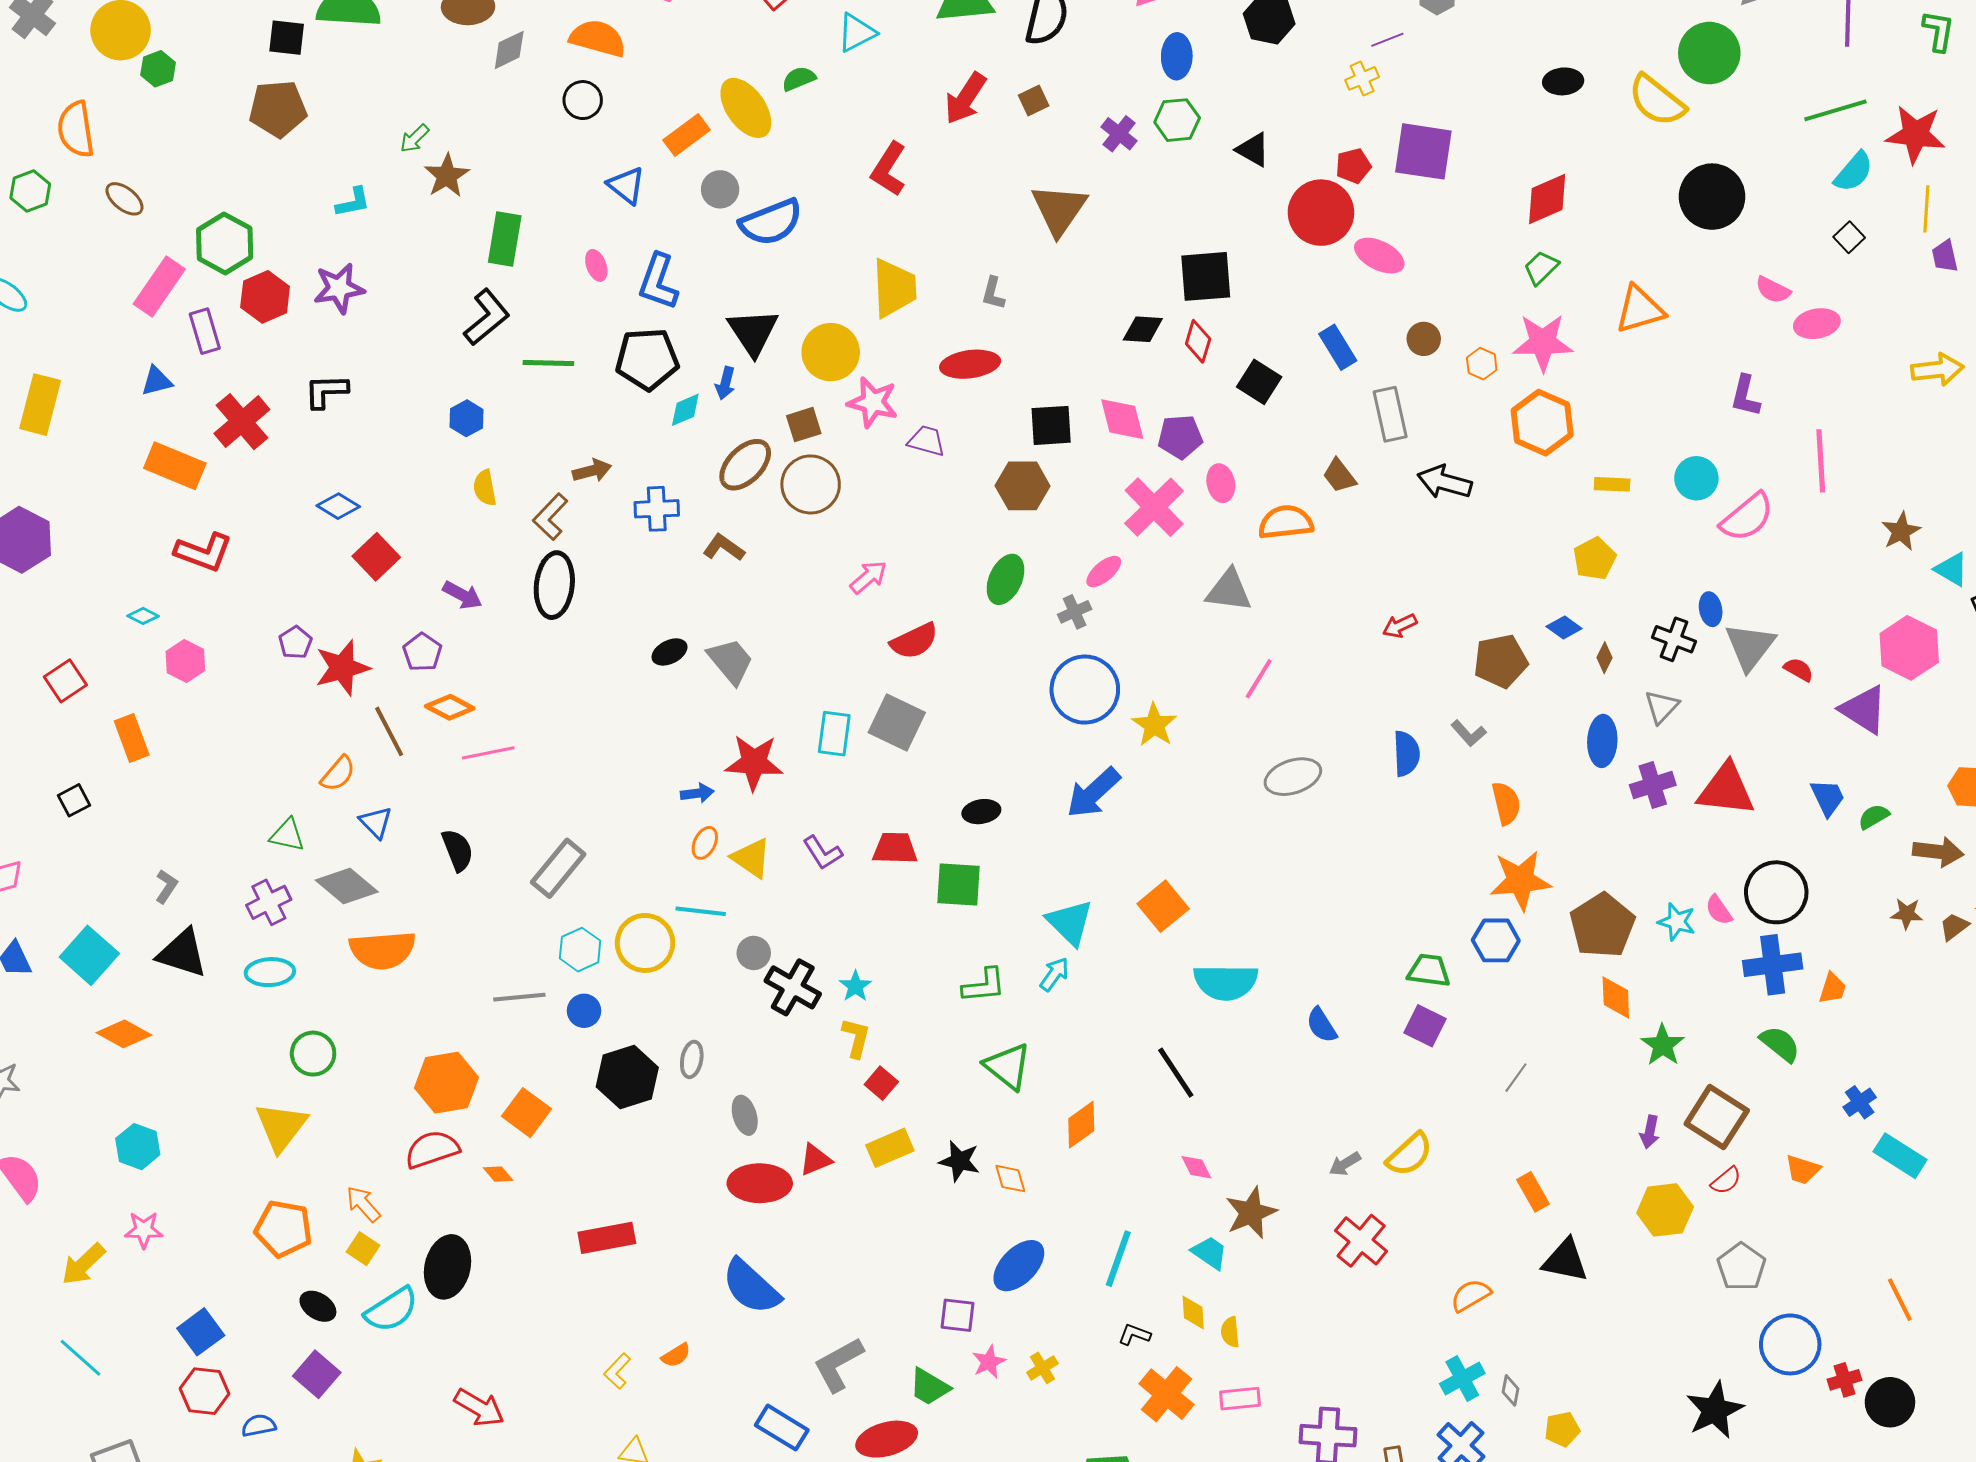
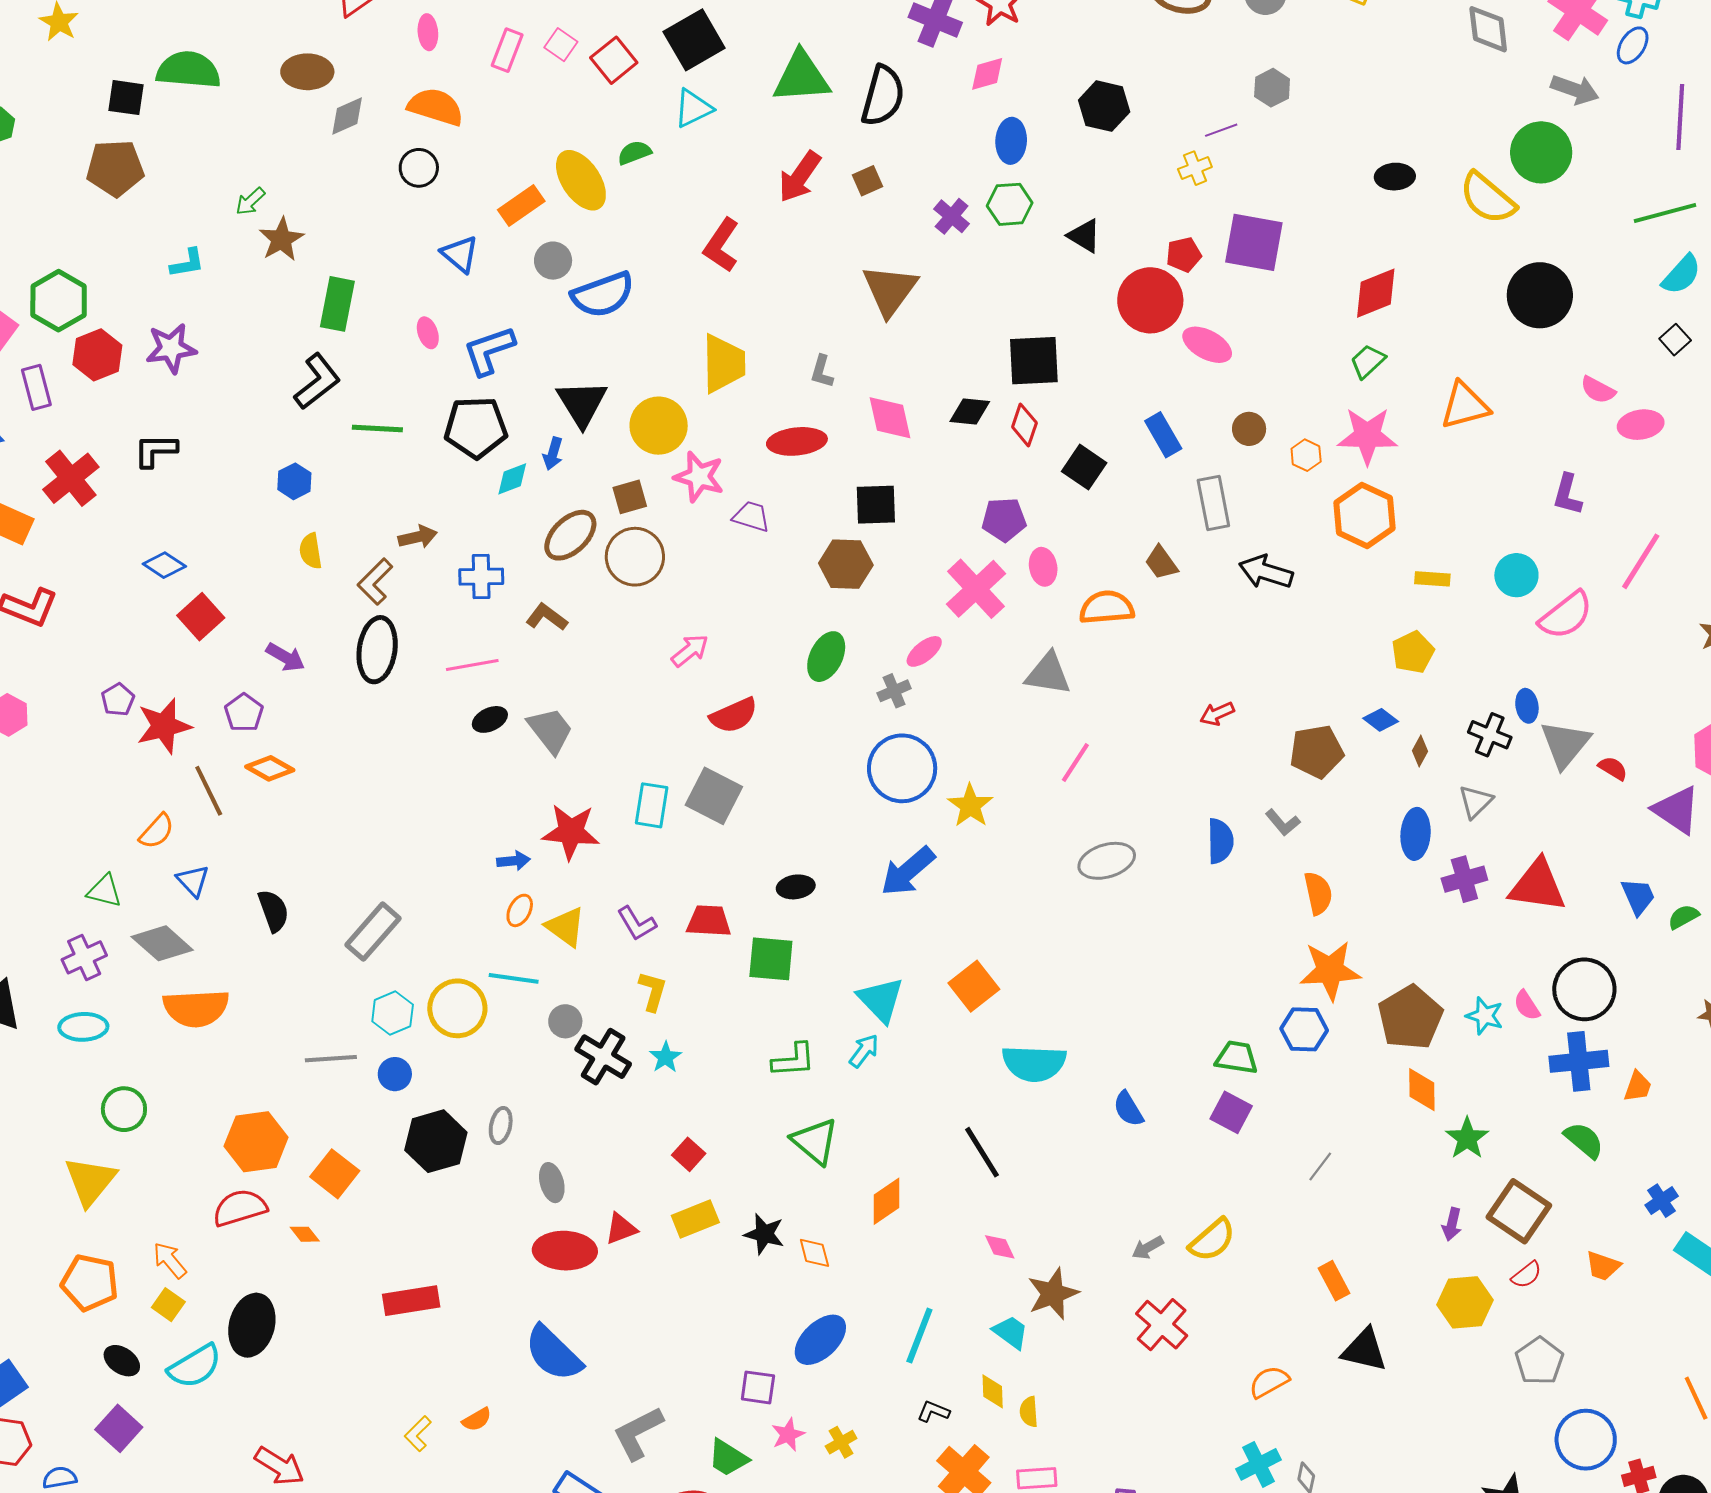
blue L-shape: (658, 282) -> (489, 351), turned 50
pink diamond: (1122, 419) -> (890, 418), moved
pink line: (1821, 461) -> (1641, 561), turned 34
pink line: (488, 753) -> (472, 665), moved
yellow L-shape: (856, 1038) -> (653, 991), moved

